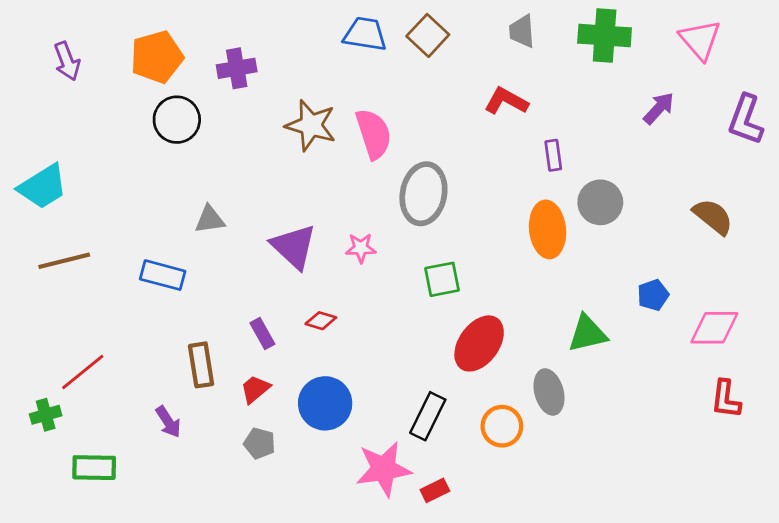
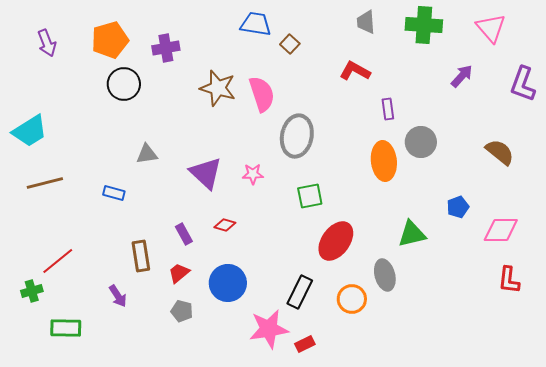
brown square: (428, 35) -> (290, 44), moved, size x0.7
blue rectangle: (163, 275) -> (114, 193), size x0.7

